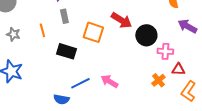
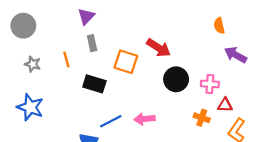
black circle: (146, 35) -> (176, 79), moved
orange cross: (158, 80) -> (202, 118), turned -32
pink arrow: (109, 81) -> (145, 119), turned -36

